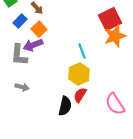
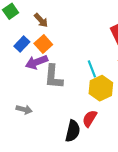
blue rectangle: (20, 21) -> (22, 44), moved
gray L-shape: (19, 55) -> (53, 77), moved
yellow hexagon: (79, 74) -> (101, 88), moved

